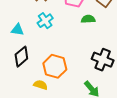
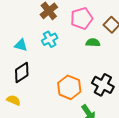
orange hexagon: (55, 66) -> (69, 87), moved
yellow semicircle: (41, 85) -> (14, 100), moved

